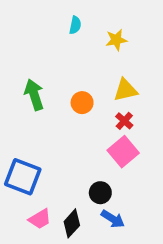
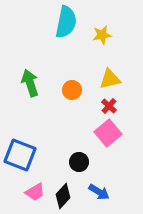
cyan semicircle: (75, 25) -> (66, 22), size x2.0
black circle: (100, 193) -> (79, 162), moved

